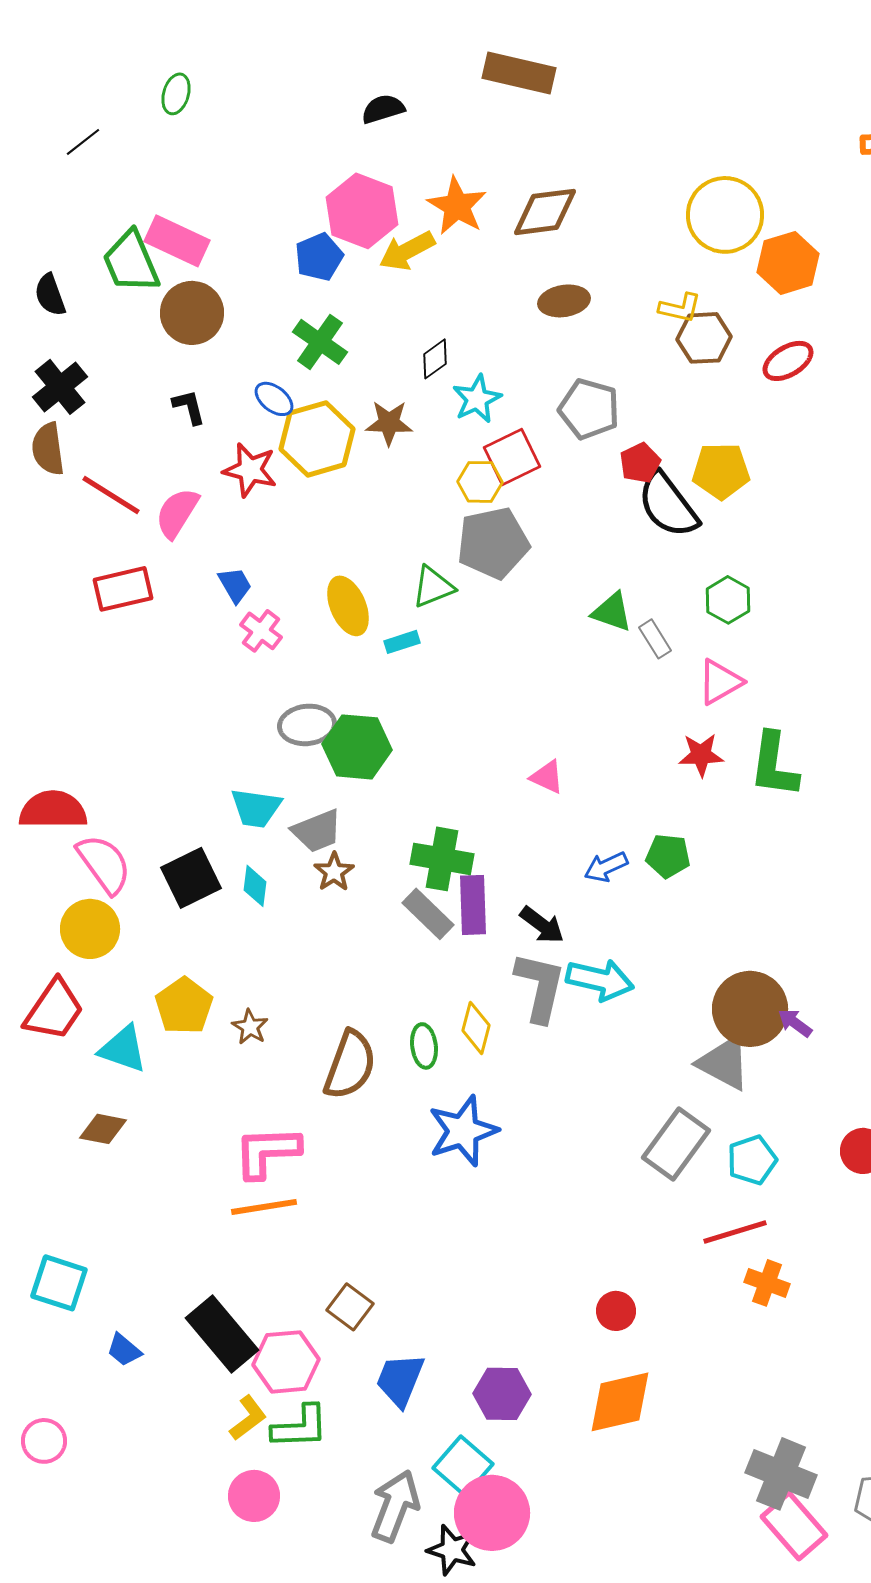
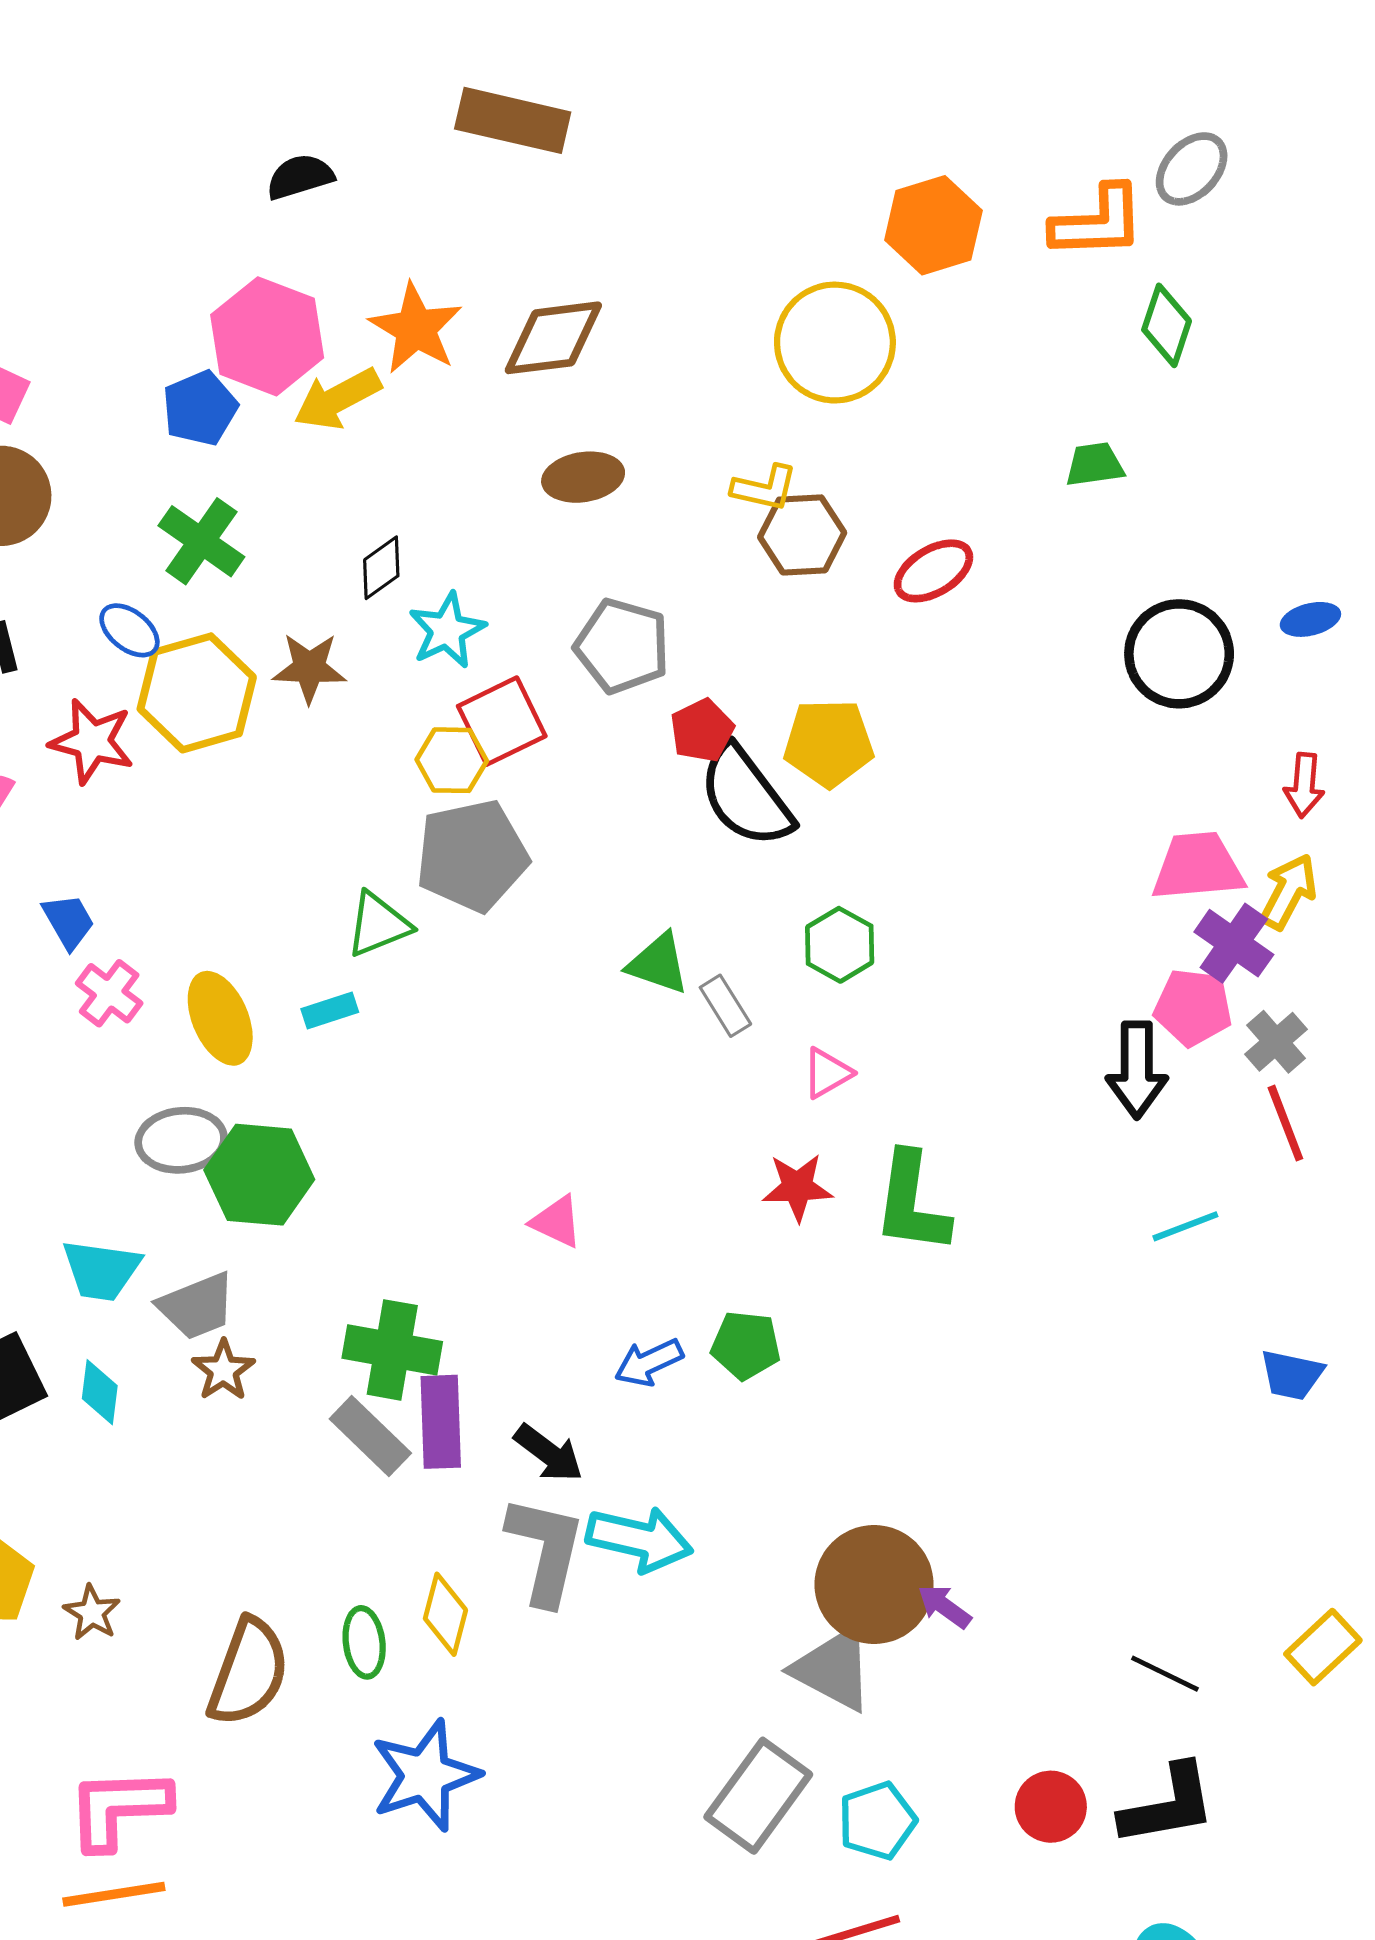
orange hexagon: (788, 263) -> (933, 225), moved
yellow ellipse: (348, 606) -> (220, 1018), moved
pink triangle: (720, 682) -> (827, 1073), size x0.7

